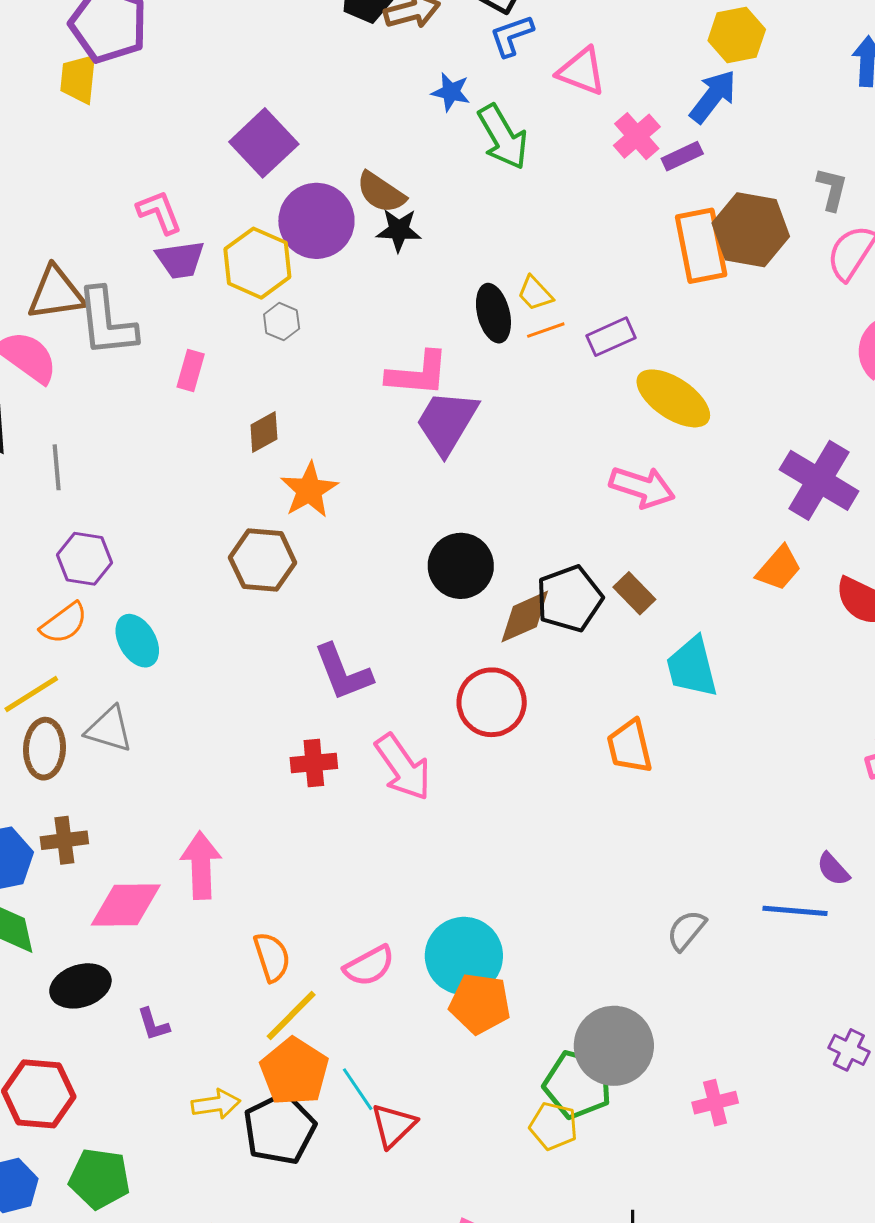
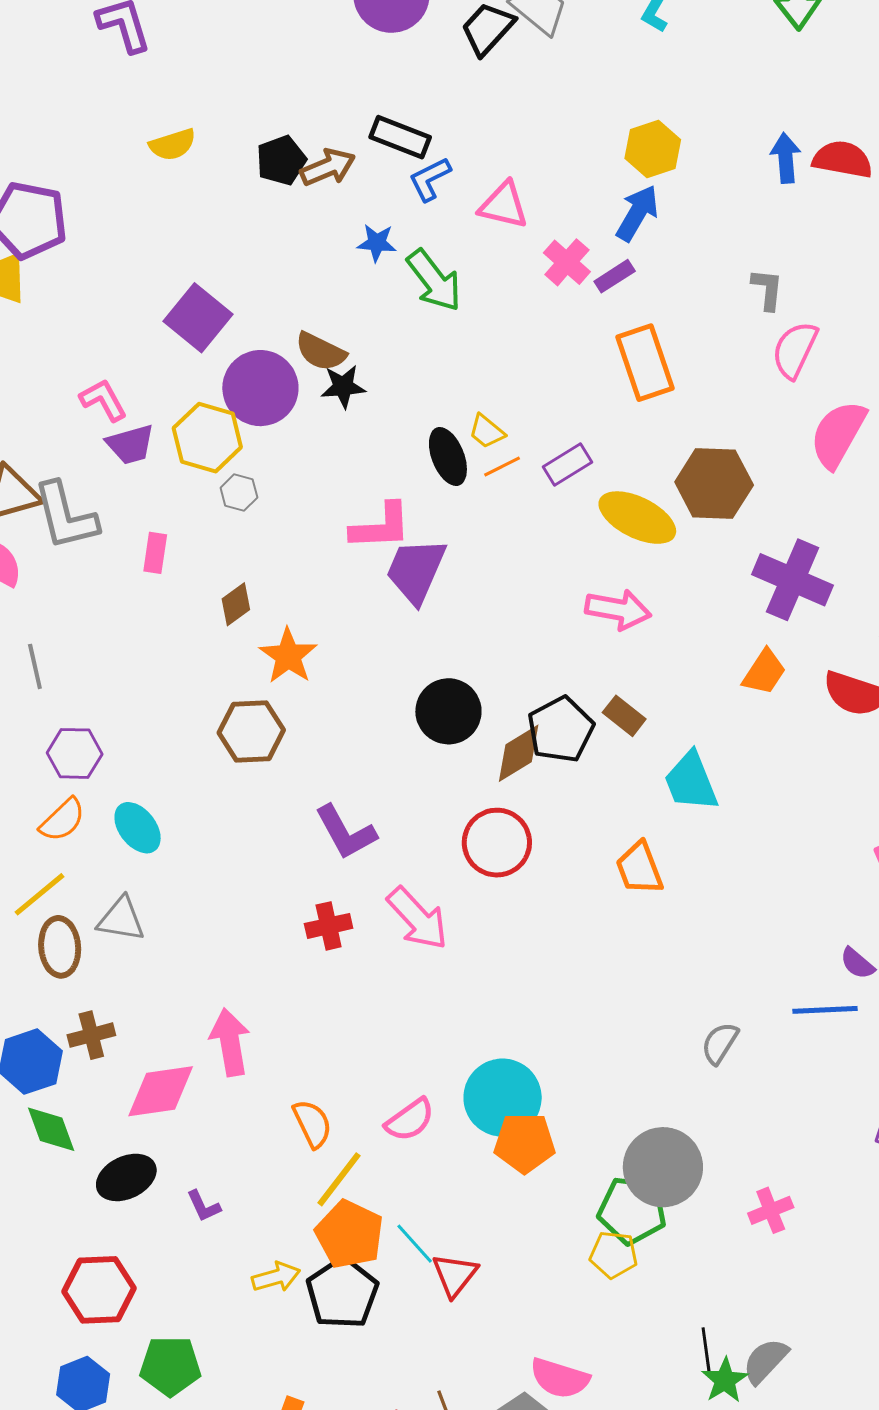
brown hexagon: (751, 230) -> (714, 484), moved

